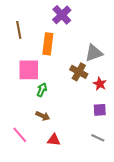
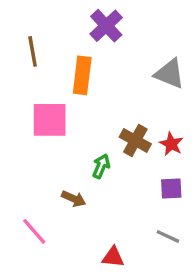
gray triangle: (94, 53) -> (170, 74), moved, turned 42
brown cross: (79, 72) -> (135, 140), moved
green arrow: (42, 90) -> (101, 166), moved
red triangle: (54, 140) -> (113, 257), moved

